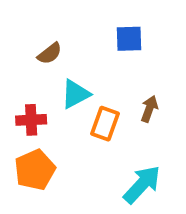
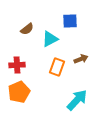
cyan triangle: (75, 94) -> (50, 39), moved
brown arrow: (149, 109) -> (81, 59), turned 48

